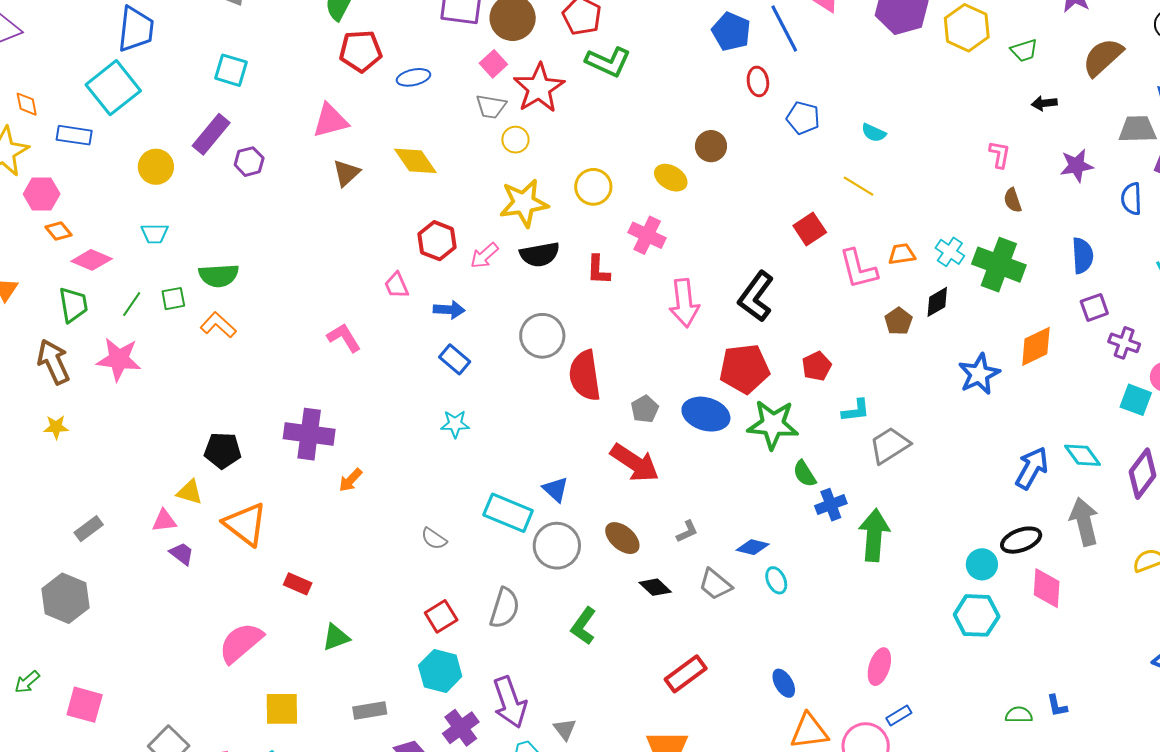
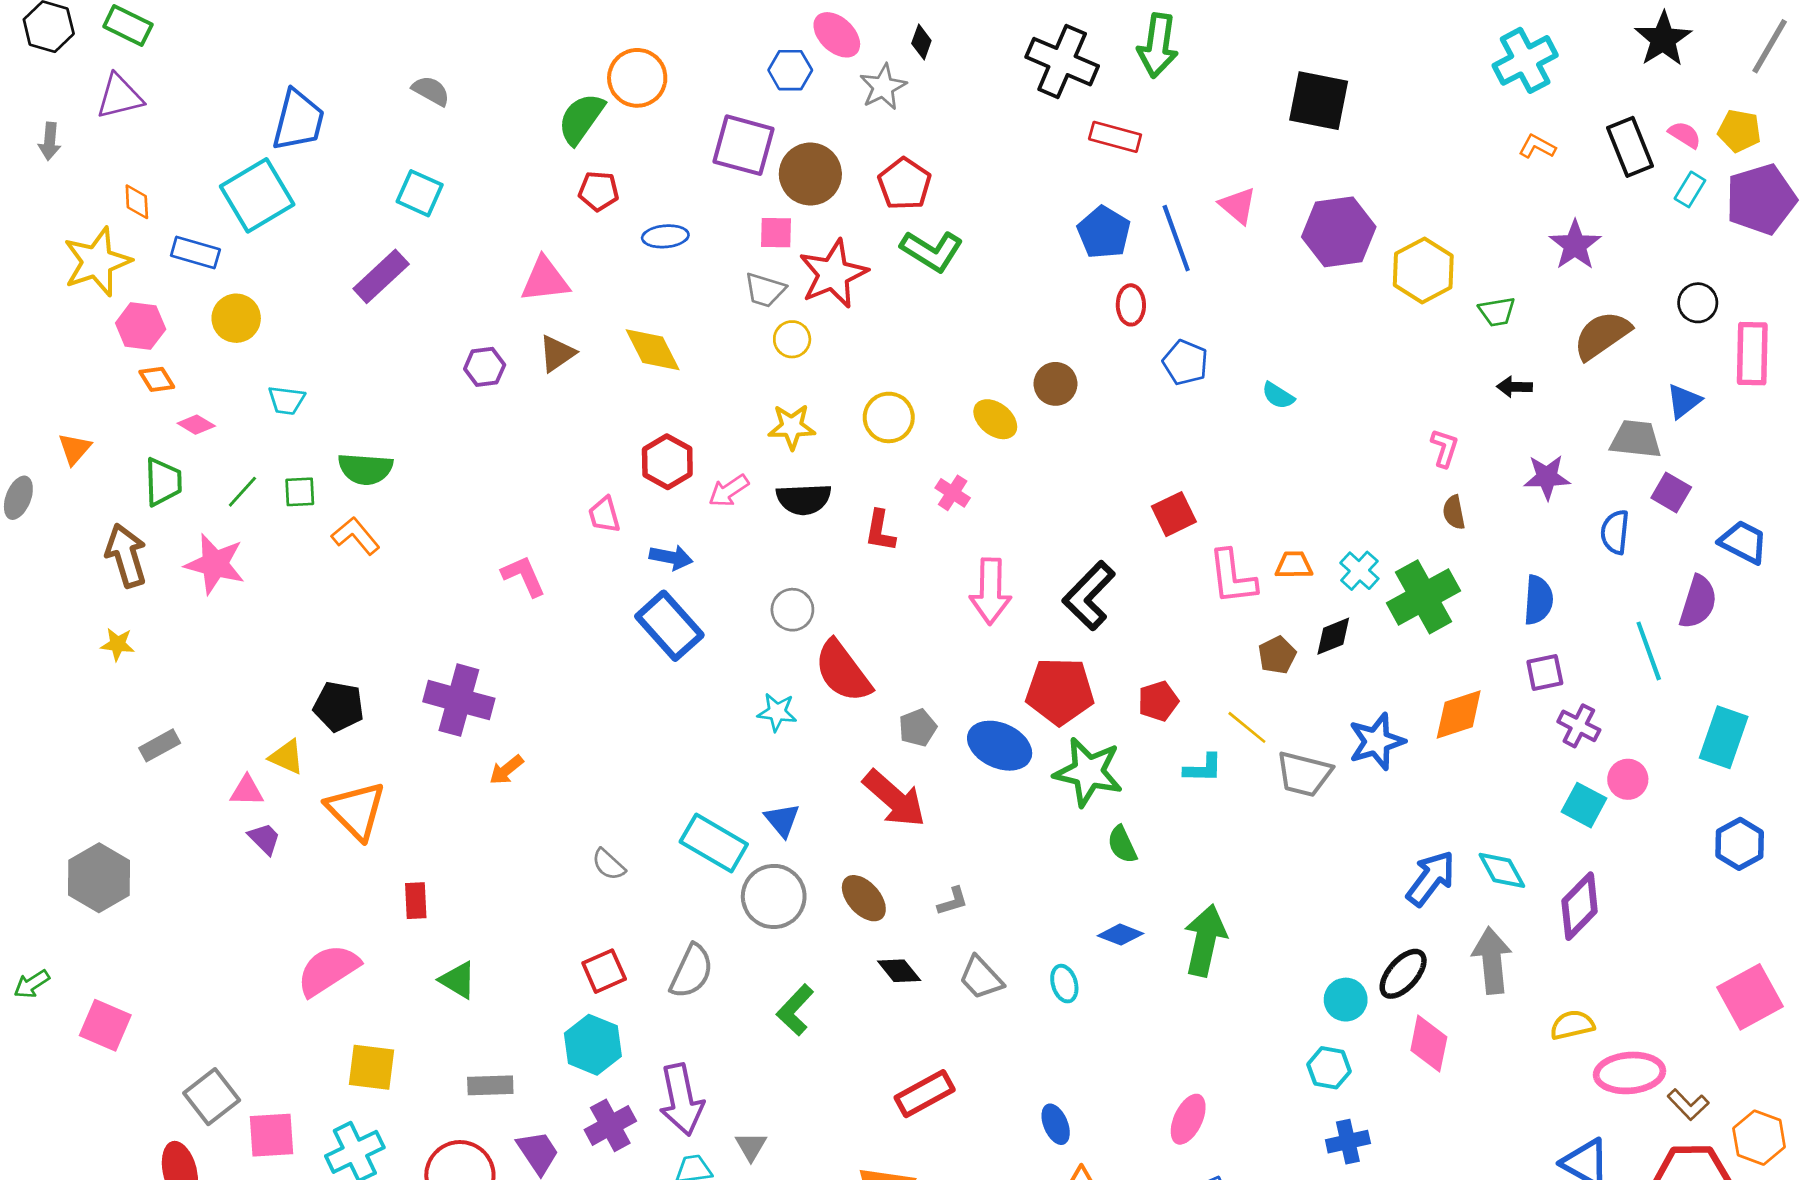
red pentagon: (361, 51) -> (599, 191), size x0.7
pink square: (493, 64) -> (776, 233), turned 36
purple hexagon: (249, 162) -> (485, 367), moved
yellow circle: (156, 167) -> (236, 318), moved
yellow line: (858, 186) -> (1247, 727), moved
yellow star: (524, 203) -> (792, 427), size x0.7
pink cross: (647, 235) -> (953, 493), size x0.7
pink diamond: (92, 260) -> (196, 425), size x0.7
green cross: (999, 265) -> (1424, 597), turned 33
gray circle: (542, 336) -> (792, 610), size x0.7
blue rectangle: (455, 359) -> (669, 626), size x1.6
red semicircle: (585, 376) -> (843, 671), turned -36
cyan star: (455, 424) -> (777, 712), moved
gray trapezoid: (890, 445) -> (1304, 774), moved, turned -141
blue cross: (831, 505) -> (1348, 1142), moved
gray rectangle: (89, 529) -> (160, 745), moved
black ellipse: (1021, 540) -> (1403, 974), turned -36
blue diamond: (753, 547) -> (1120, 935), moved
red rectangle: (298, 584) -> (416, 901), turned 56
cyan hexagon: (977, 615) -> (1329, 1068), size x0.7
green triangle: (336, 637) -> (458, 980), turned 44

